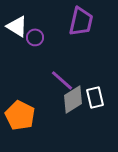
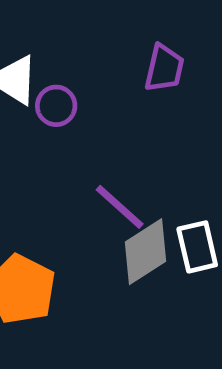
purple trapezoid: (81, 21) -> (164, 68), size x0.7

